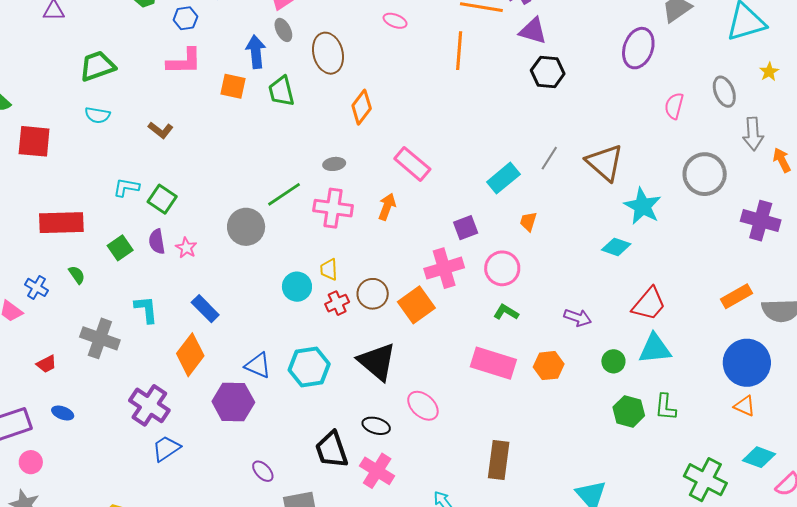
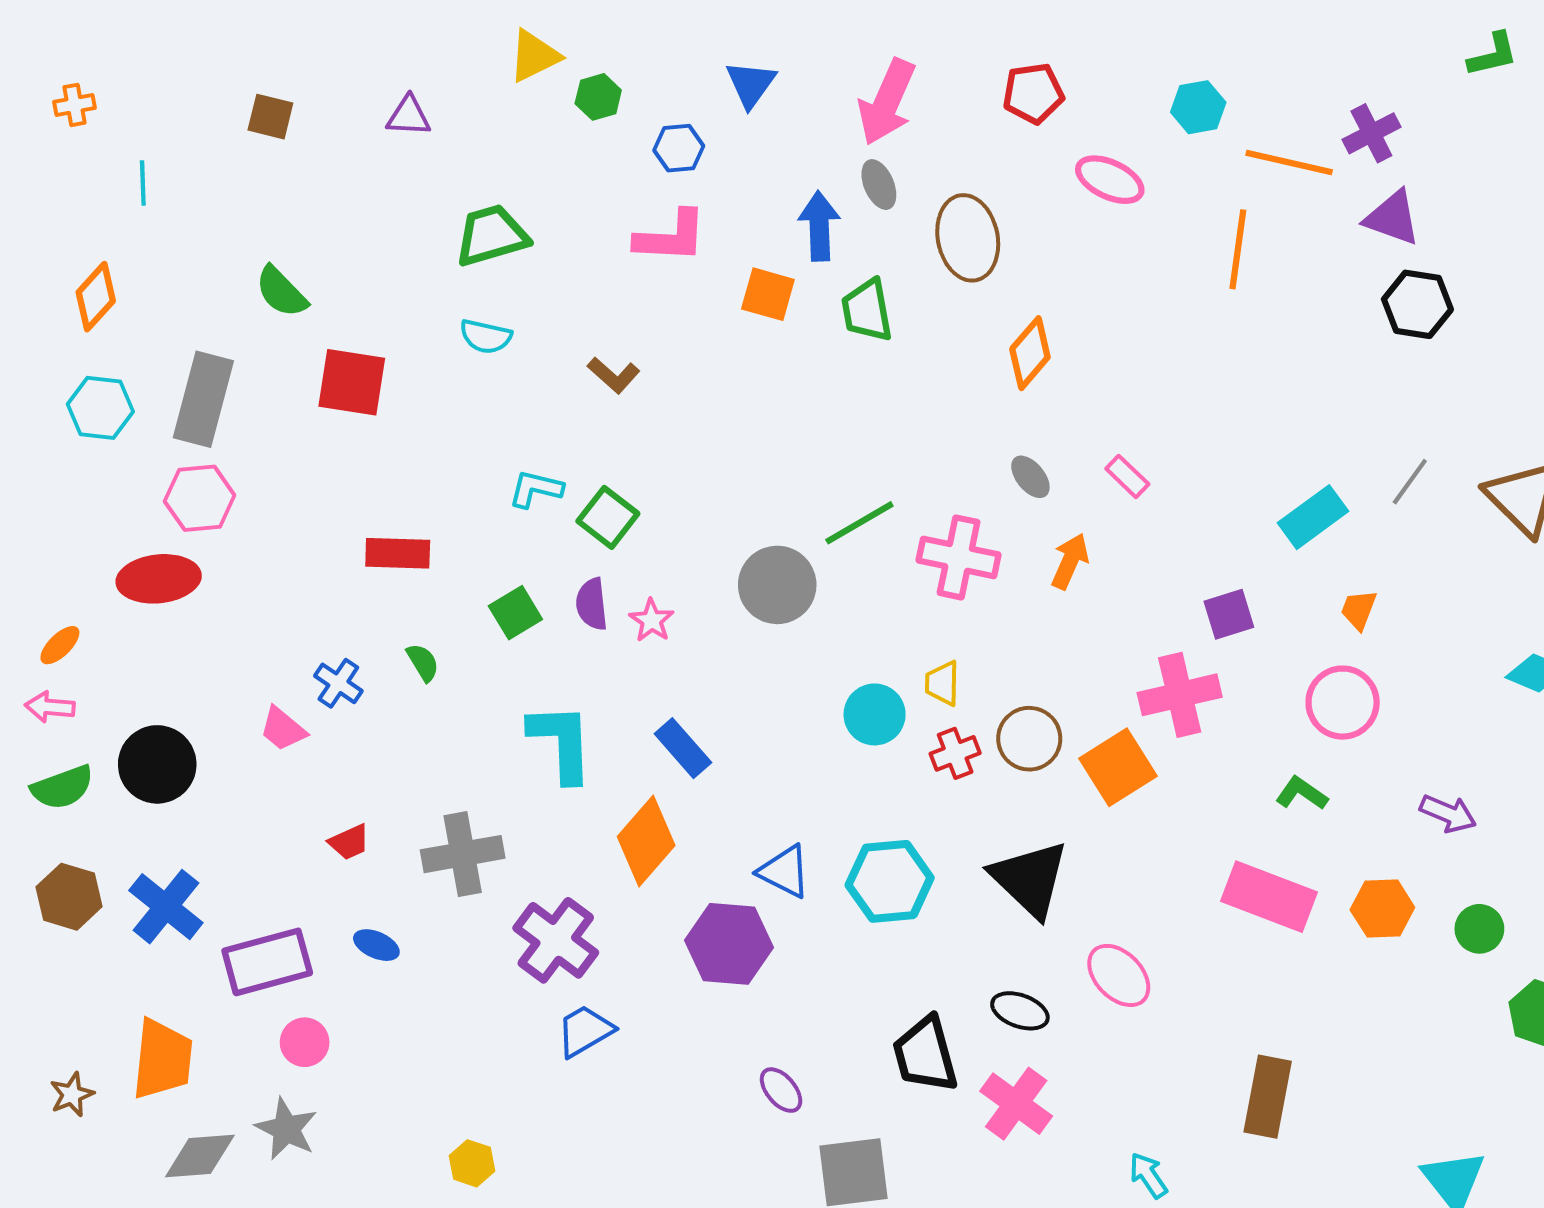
pink ellipse: (395, 21) -> (1110, 180), size x1.4
gray ellipse: (334, 164) -> (1030, 477), moved, turned 55
pink rectangle: (412, 164) -> (1127, 476), size x0.6
red rectangle: (61, 223) -> (398, 553), size x0.7
pink circle: (502, 268) -> (1343, 703), moved
cyan L-shape: (146, 309) -> (561, 742), size x1.4
gray cross: (100, 338) -> (463, 854), moved, turned -33
green circle: (613, 361) -> (1479, 929), moved

